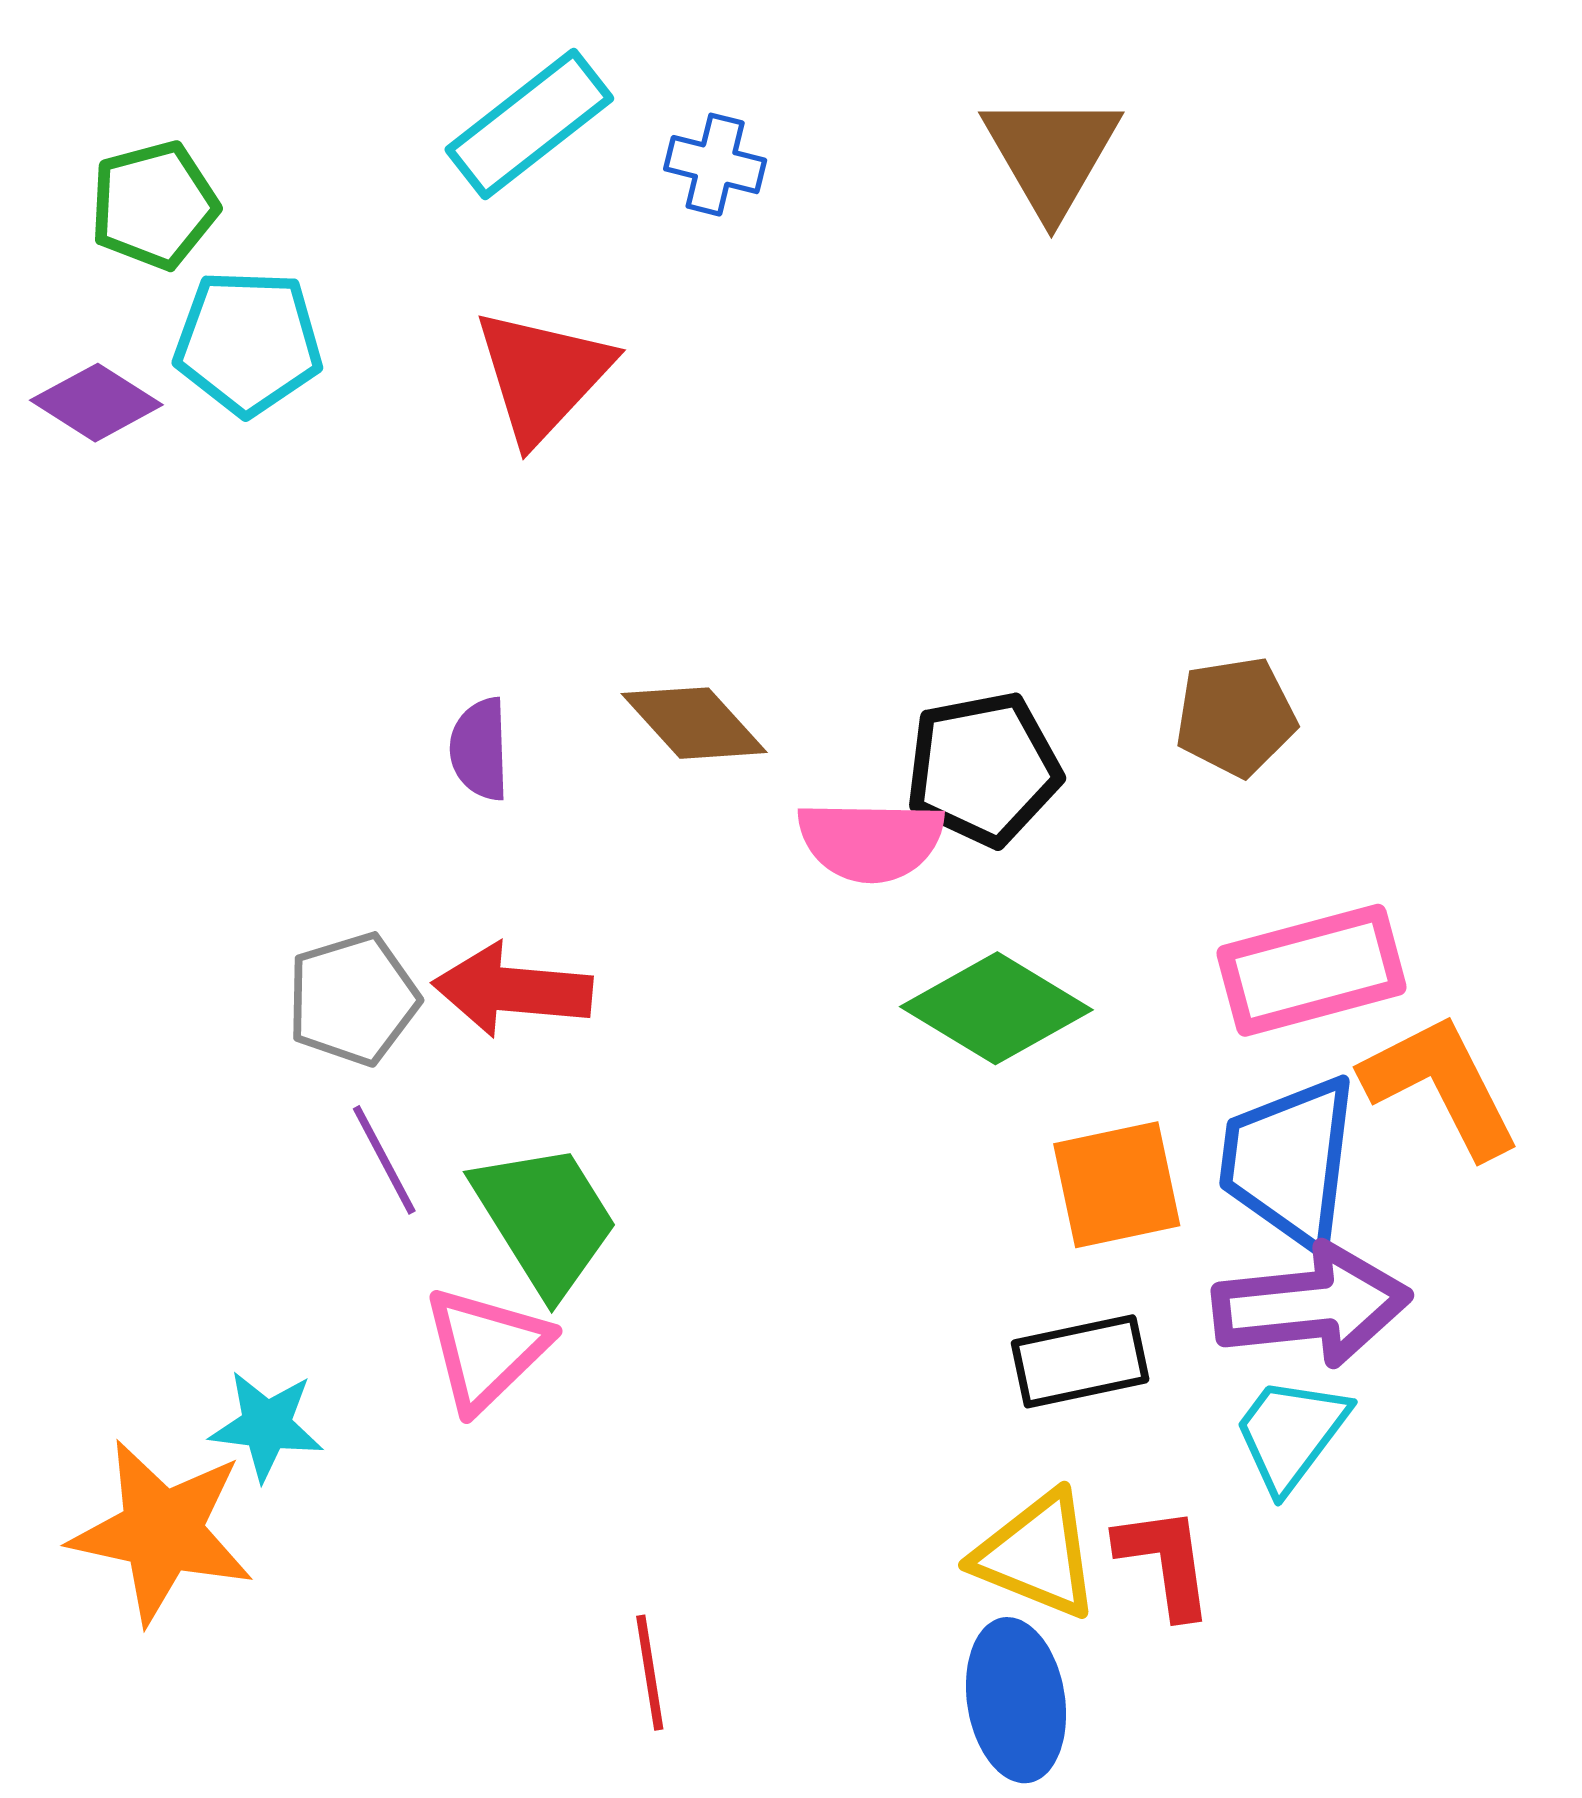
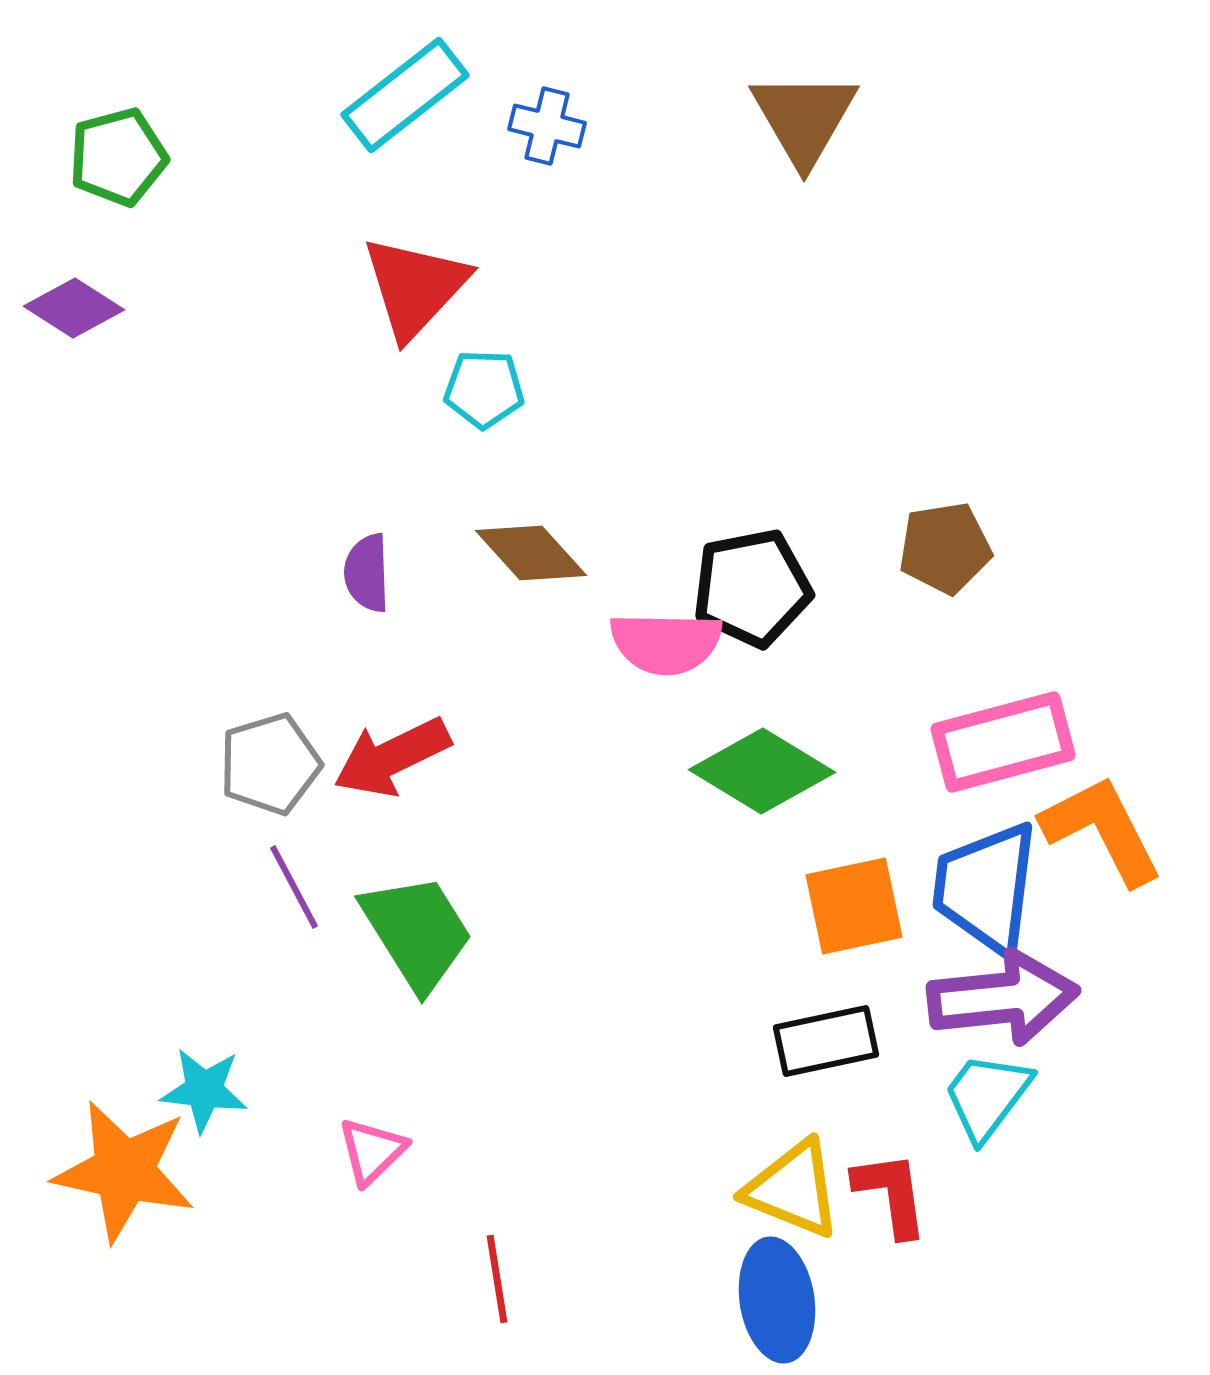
cyan pentagon: (248, 342) -> (484, 389), moved, size x0.7
red arrow: (512, 990) -> (392, 757), turned -31
pink triangle: (486, 1348) -> (372, 1151), moved, size x0.7

